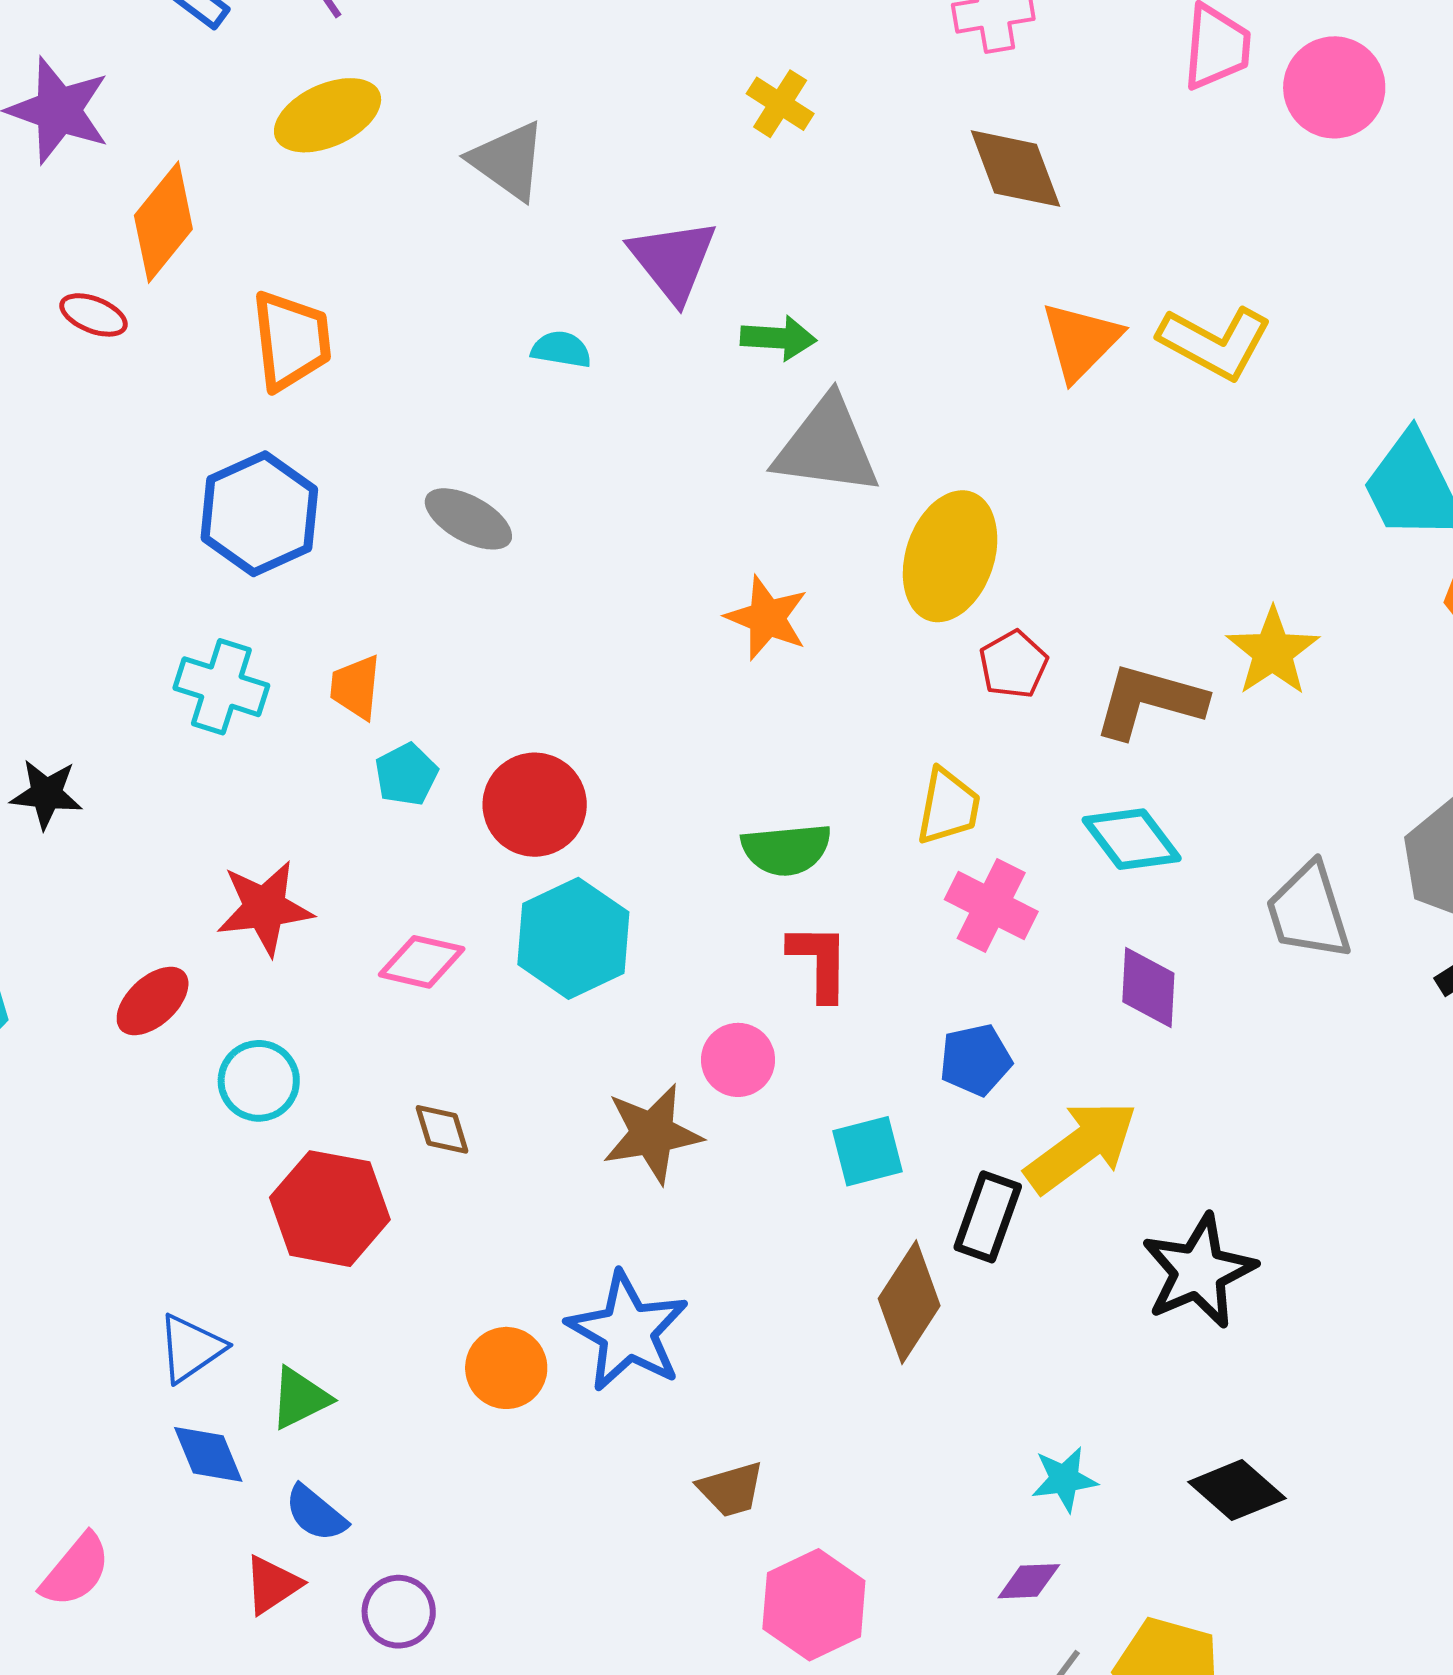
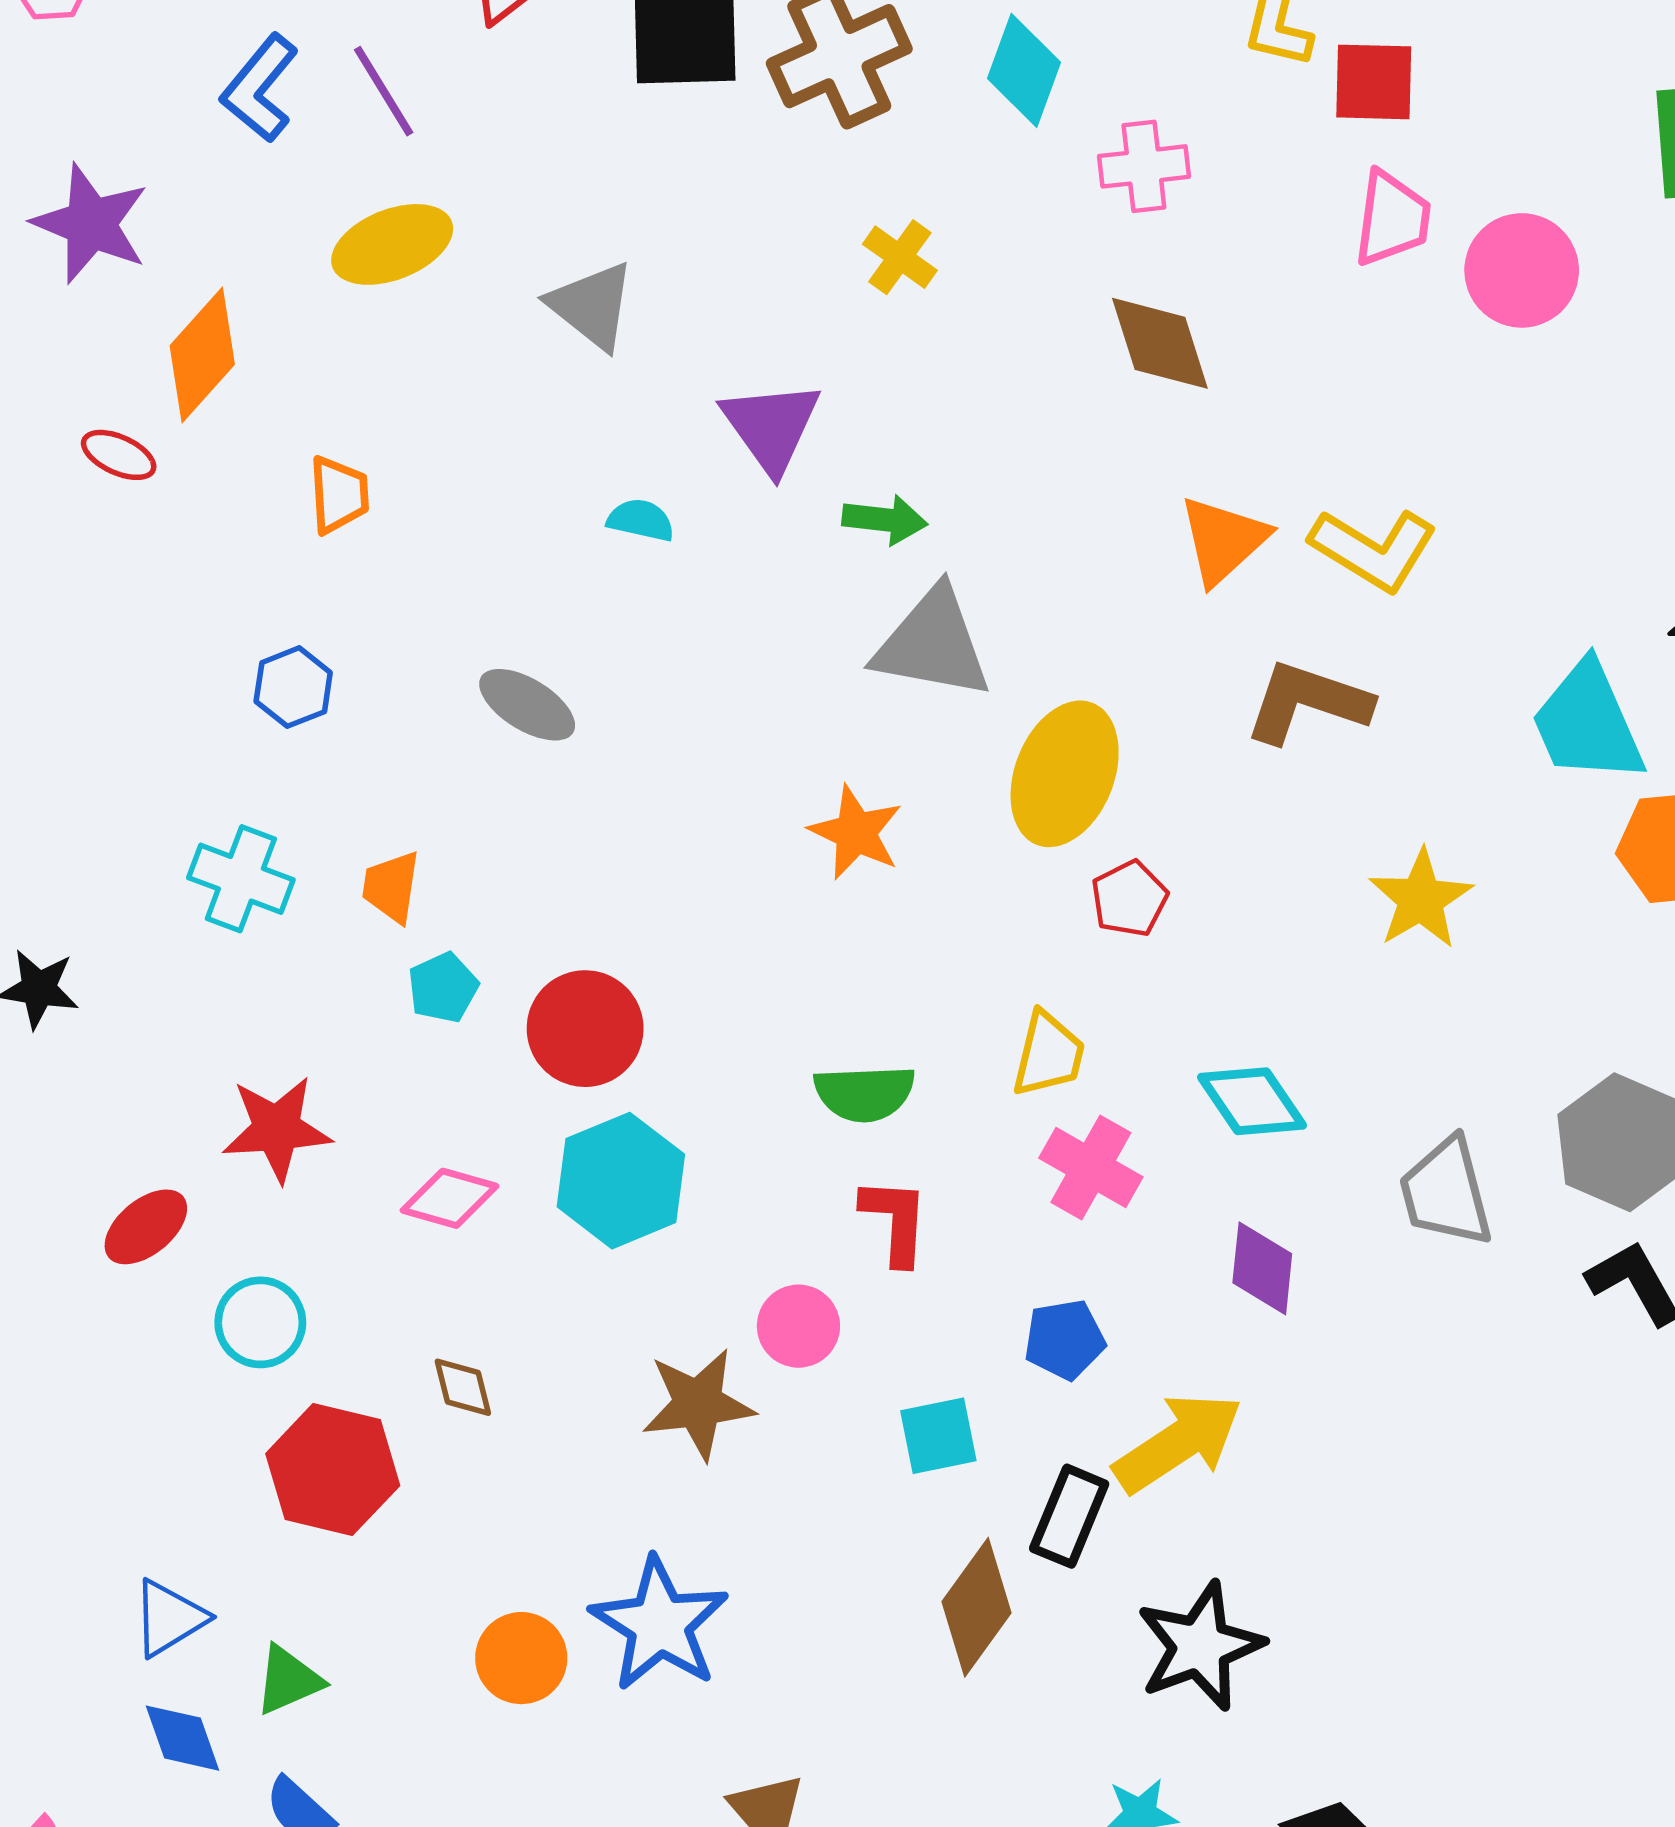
orange trapezoid: (291, 340) -> (339, 495), size x0.7
blue hexagon: (259, 514) -> (293, 687), size x0.6
brown L-shape: (1149, 701) -> (1308, 702), moved
black star: (1199, 1271) -> (1200, 1646), moved

